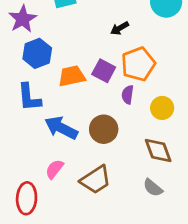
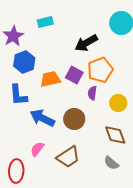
black arrow: (120, 28) -> (86, 43), size x1.6

